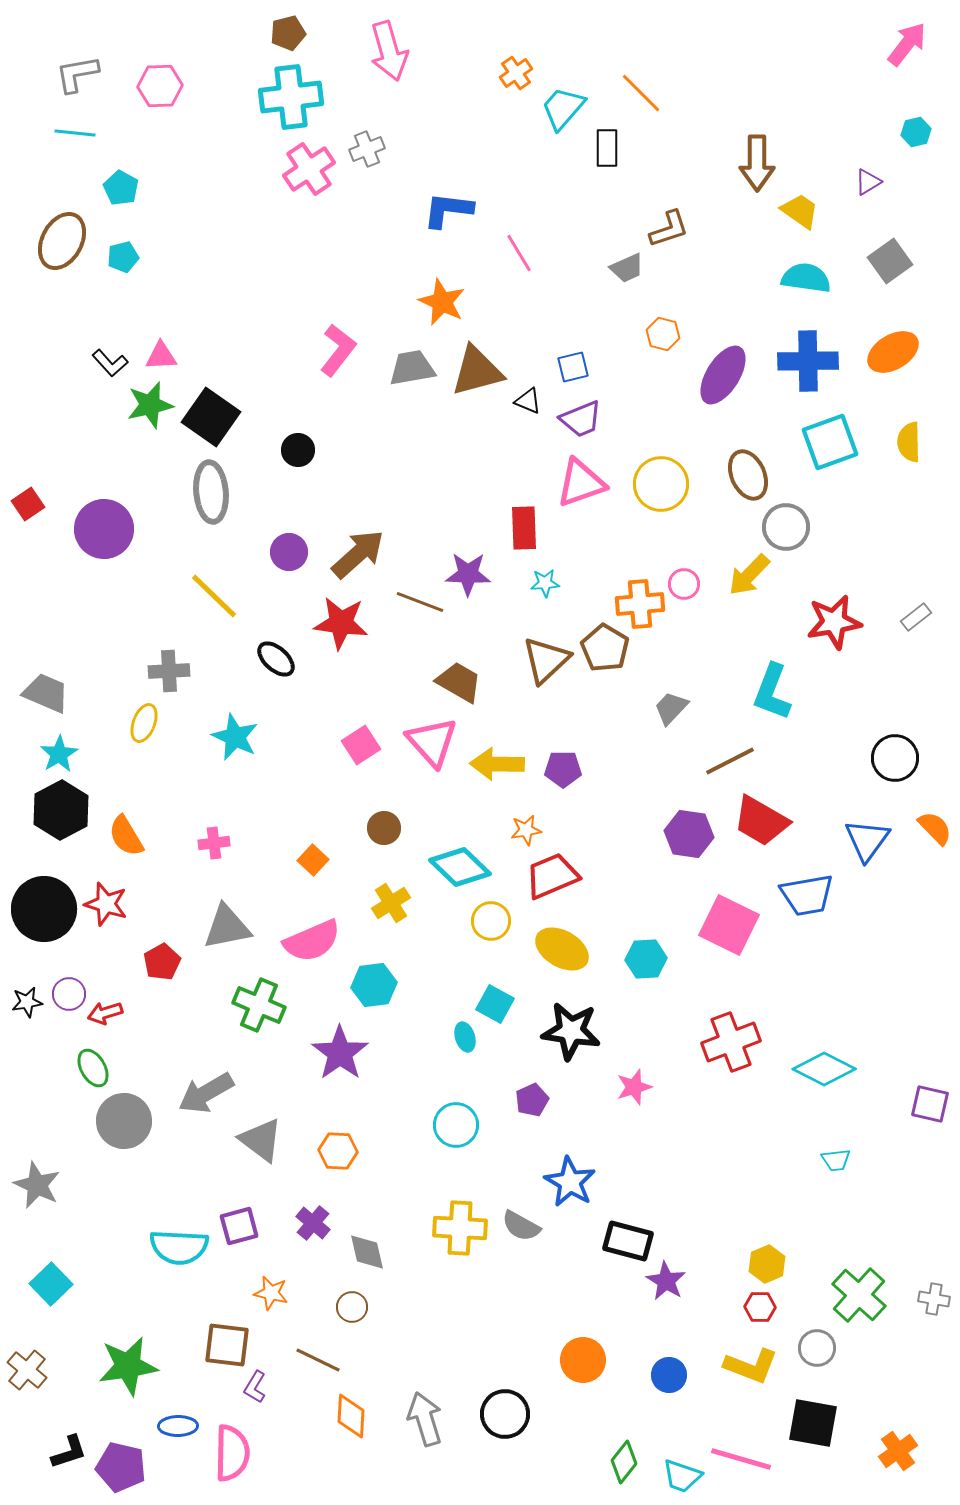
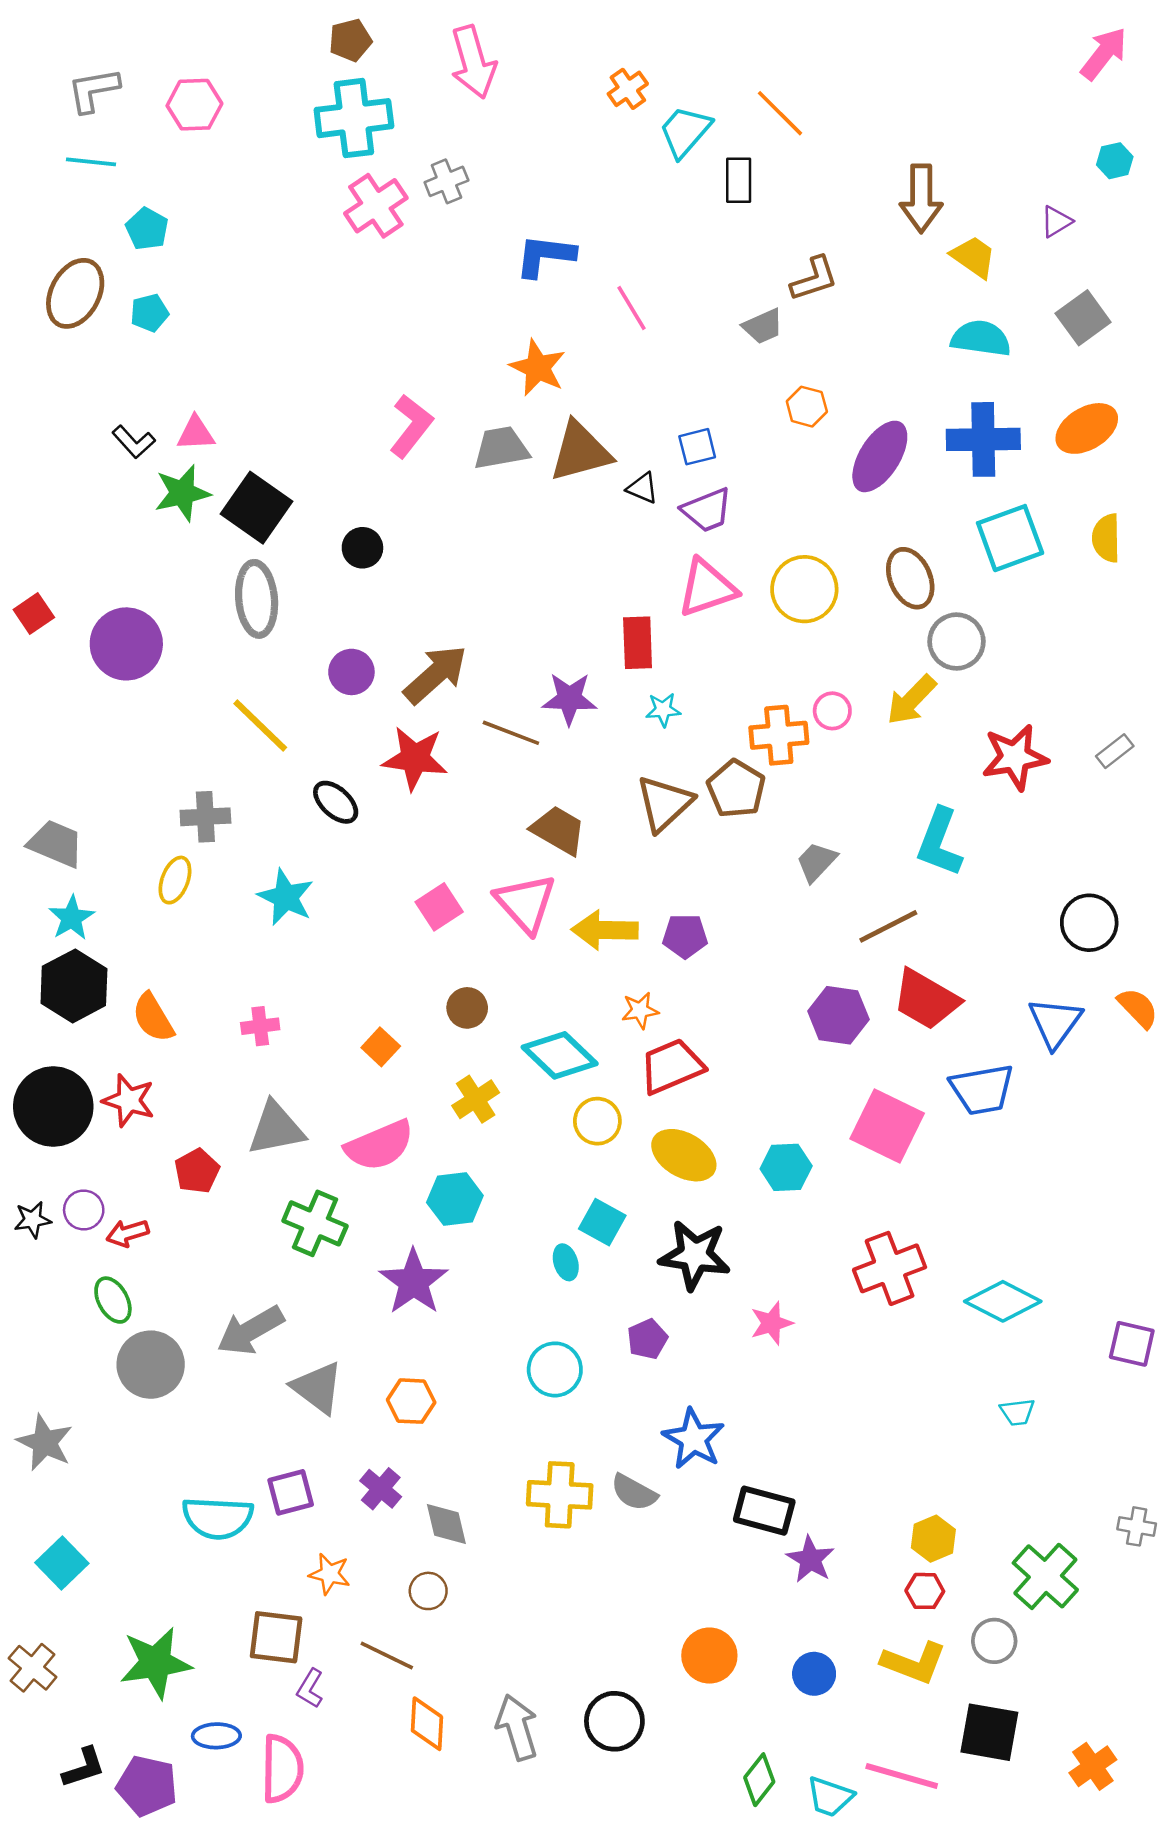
gray cross: (934, 1299) -> (1137, 1526), moved

